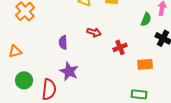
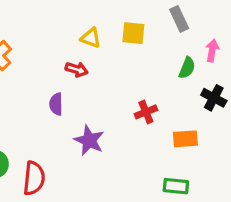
red arrow: (94, 32) -> (77, 69), moved
purple star: (69, 71) -> (89, 140), moved

